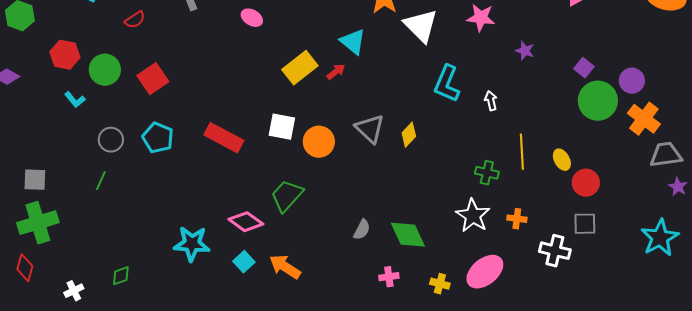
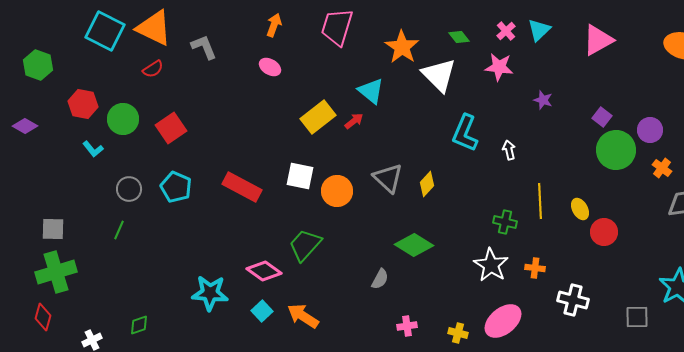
orange cross: (644, 119) -> (662, 168), size x0.6
gray square: (585, 224) -> (637, 317), moved
green diamond: (408, 235) -> (414, 245), moved, turned -33

